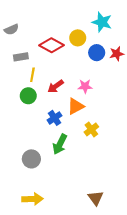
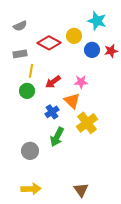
gray semicircle: (11, 29) -> (20, 26), moved
orange triangle: (76, 106) -> (72, 101), turned -48
yellow cross: (91, 129) -> (87, 123), size x1.5
brown triangle: (96, 198) -> (81, 190), moved

